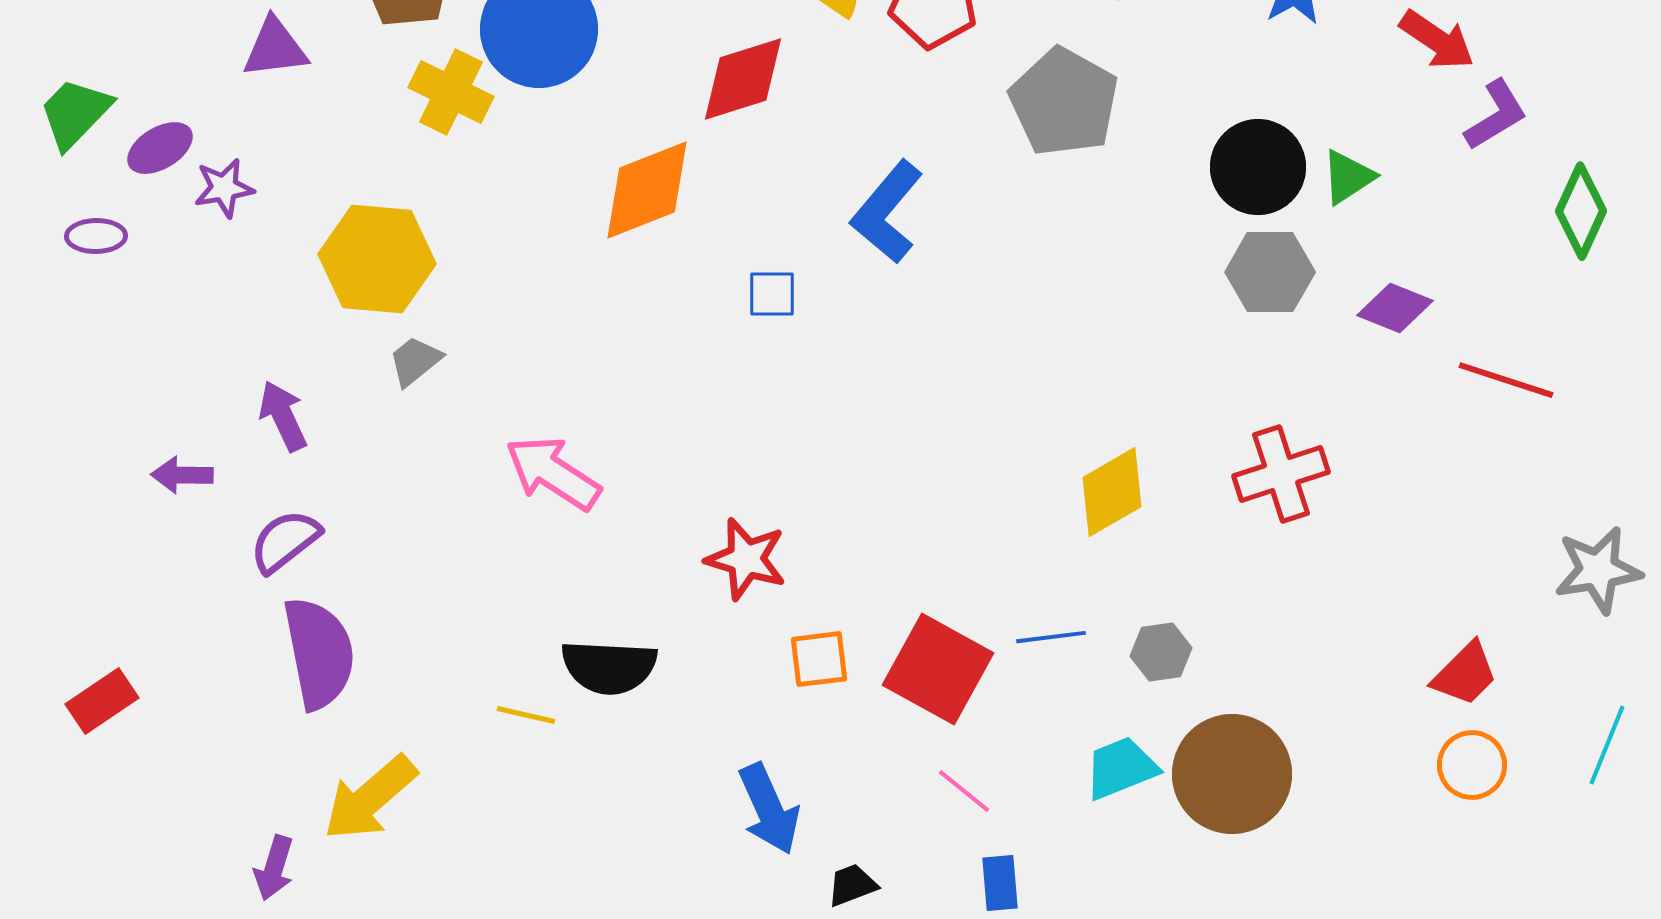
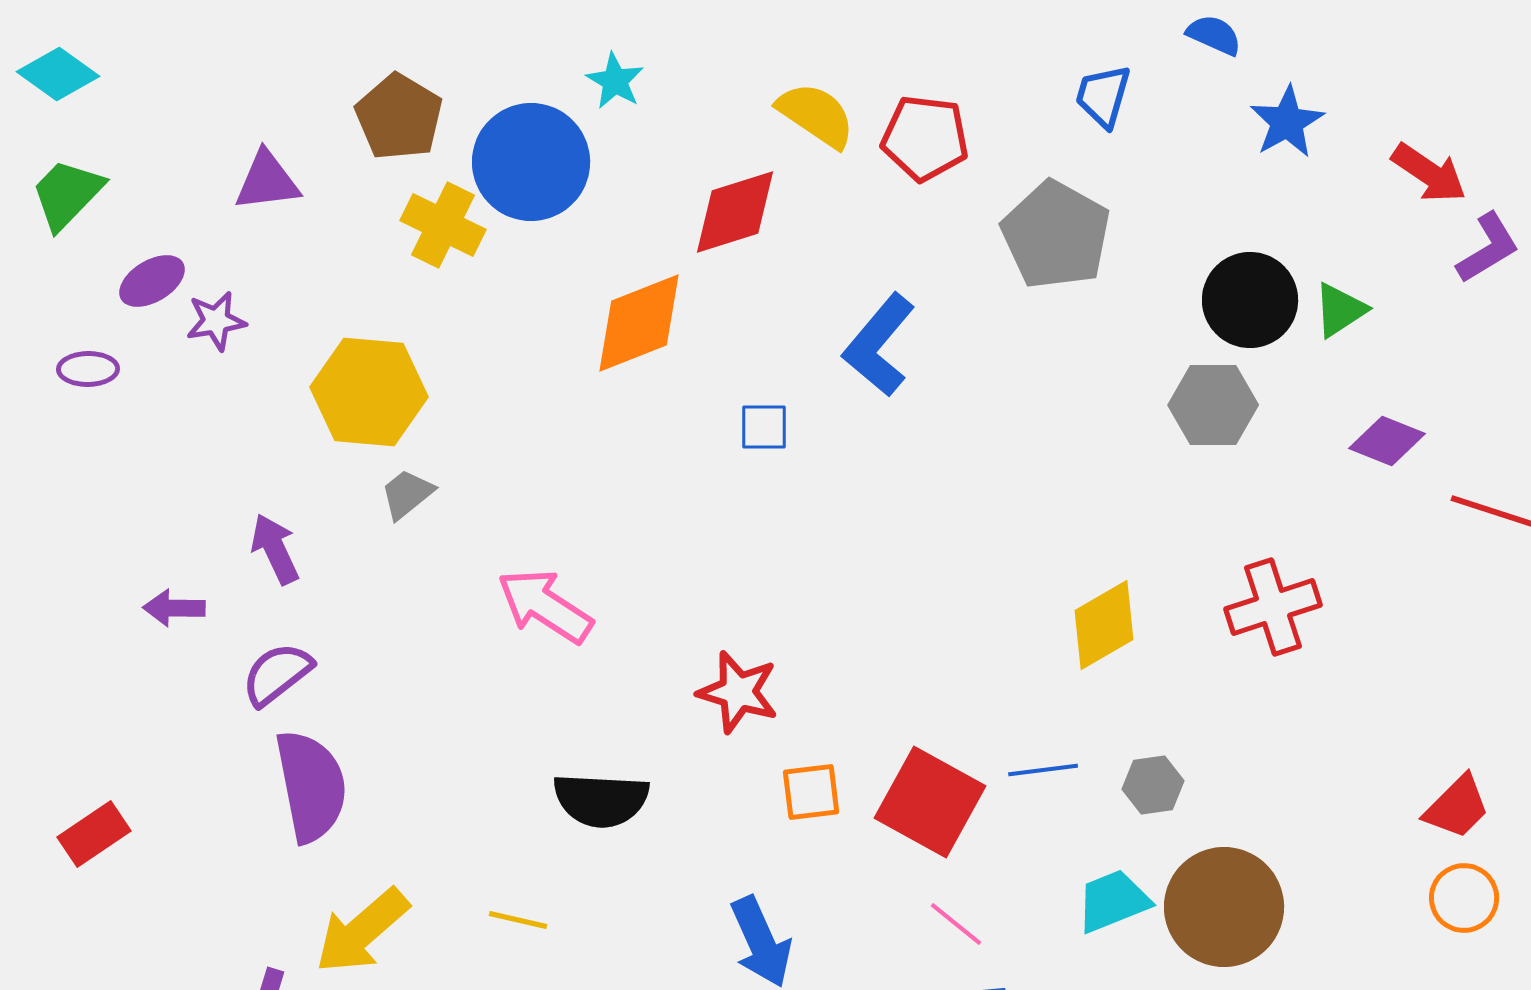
green trapezoid: (75, 113) -> (67, 194), moved
gray hexagon: (1270, 272) -> (1213, 405), moved
yellow line: (526, 715) -> (518, 920), moved

